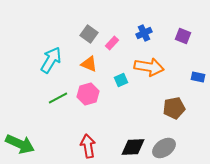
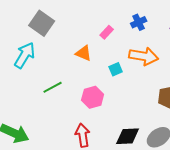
gray square: (89, 34) -> (42, 23), moved, size x1.4
cyan arrow: (51, 60) -> (25, 55), moved
pink hexagon: (88, 94) -> (93, 97), moved

